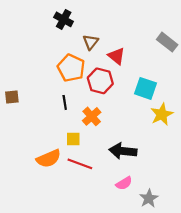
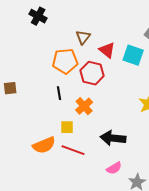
black cross: (64, 19) -> (38, 16), moved
orange pentagon: (71, 68) -> (65, 61), turned -30
cyan square: (146, 88) -> (133, 55), moved

